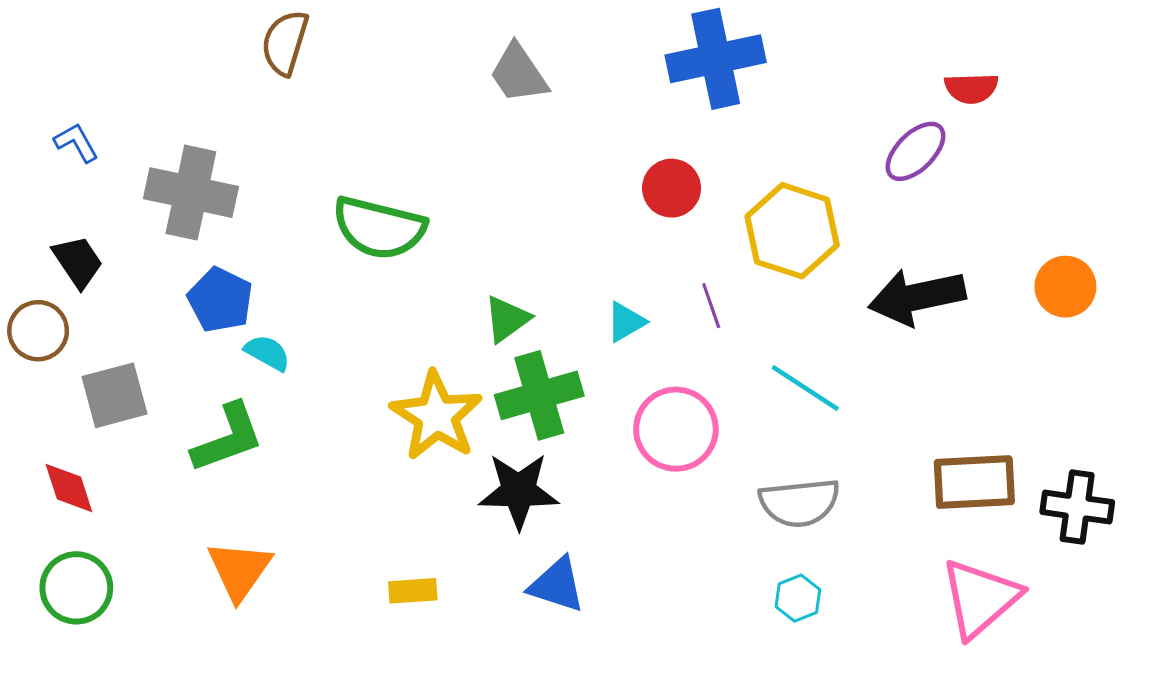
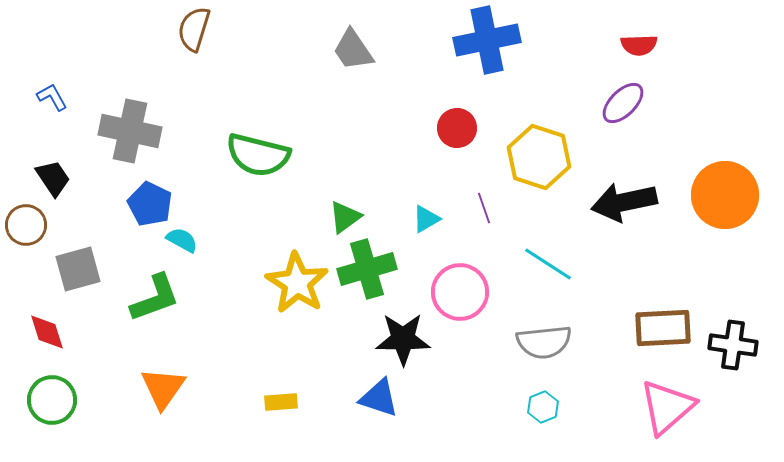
red semicircle: (971, 88) -> (639, 45), moved
orange circle: (1065, 287) -> (725, 195), size x1.6
black star: (519, 491) -> (403, 339), moved

